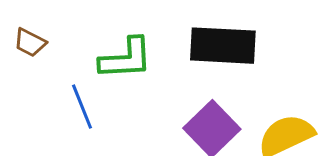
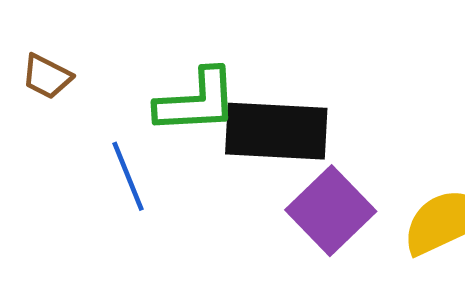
black rectangle: (223, 46) -> (276, 131), moved

